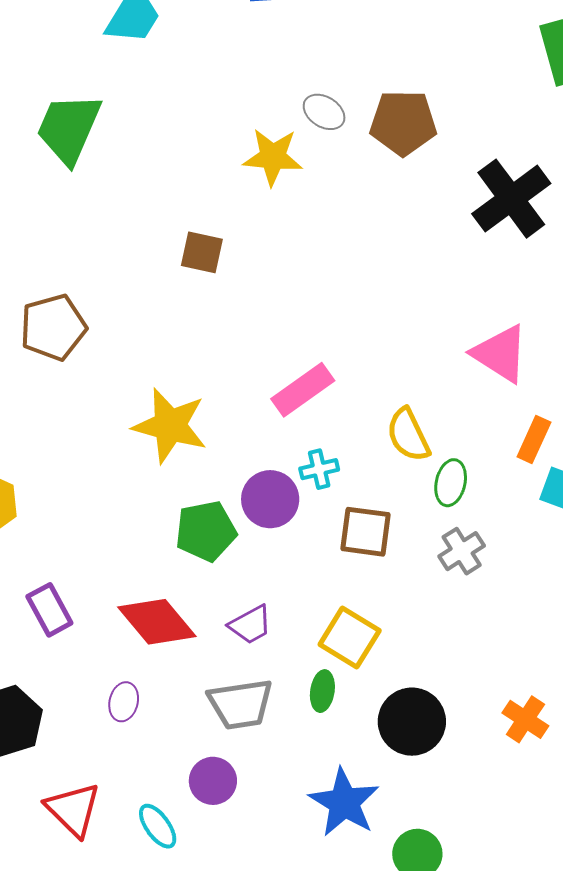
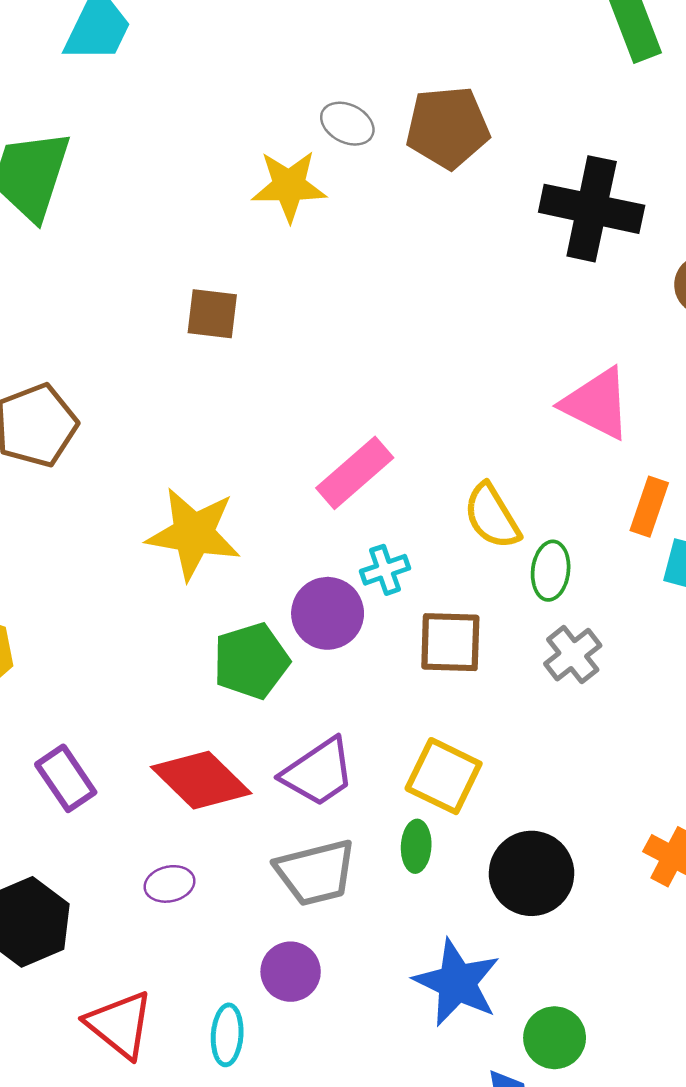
black cross: (511, 199) -> (592, 209), turned -36
purple trapezoid: (250, 625) -> (318, 772), size x1.4
purple ellipse: (124, 702) -> (170, 884), turned 69
cyan ellipse: (158, 826) -> (227, 1035), turned 45

